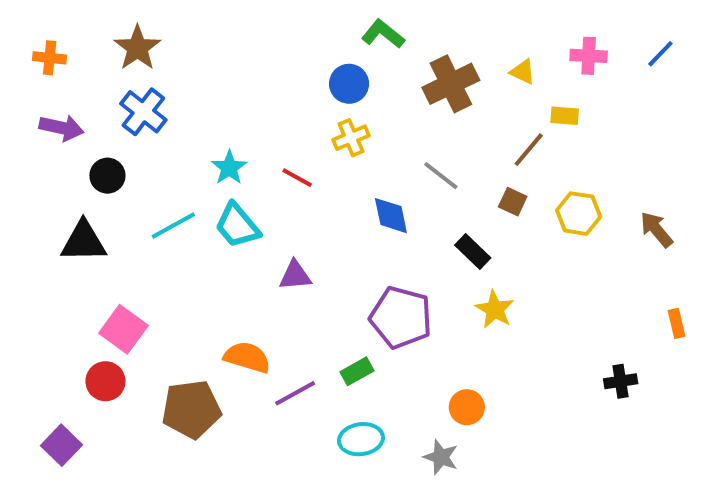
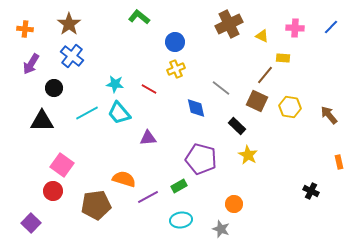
green L-shape: (383, 34) -> (139, 17), moved
brown cross: (451, 84) -> (229, 24), moved
purple arrow: (62, 128) -> (31, 64), turned 110
cyan star: (229, 168) -> (115, 84), turned -30
brown square: (513, 202) -> (257, 101), size x1.5
black cross: (621, 381) -> (311, 191), turned 35

